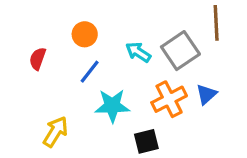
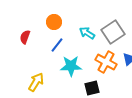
orange cross: (169, 99) -> (106, 62), turned -35

